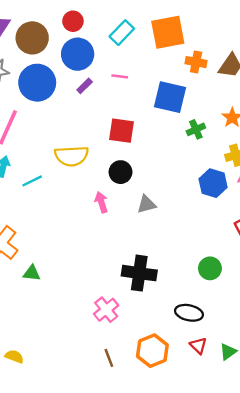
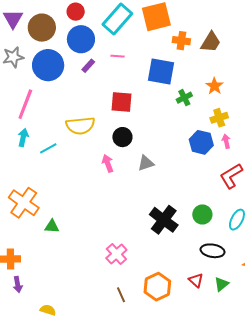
cyan rectangle: (122, 33) -> (117, 19), size x1.4
black cross: (139, 273) -> (164, 220), moved, turned 32
black ellipse: (189, 313) -> (213, 251), moved
yellow semicircle: (14, 356) -> (48, 310), moved

